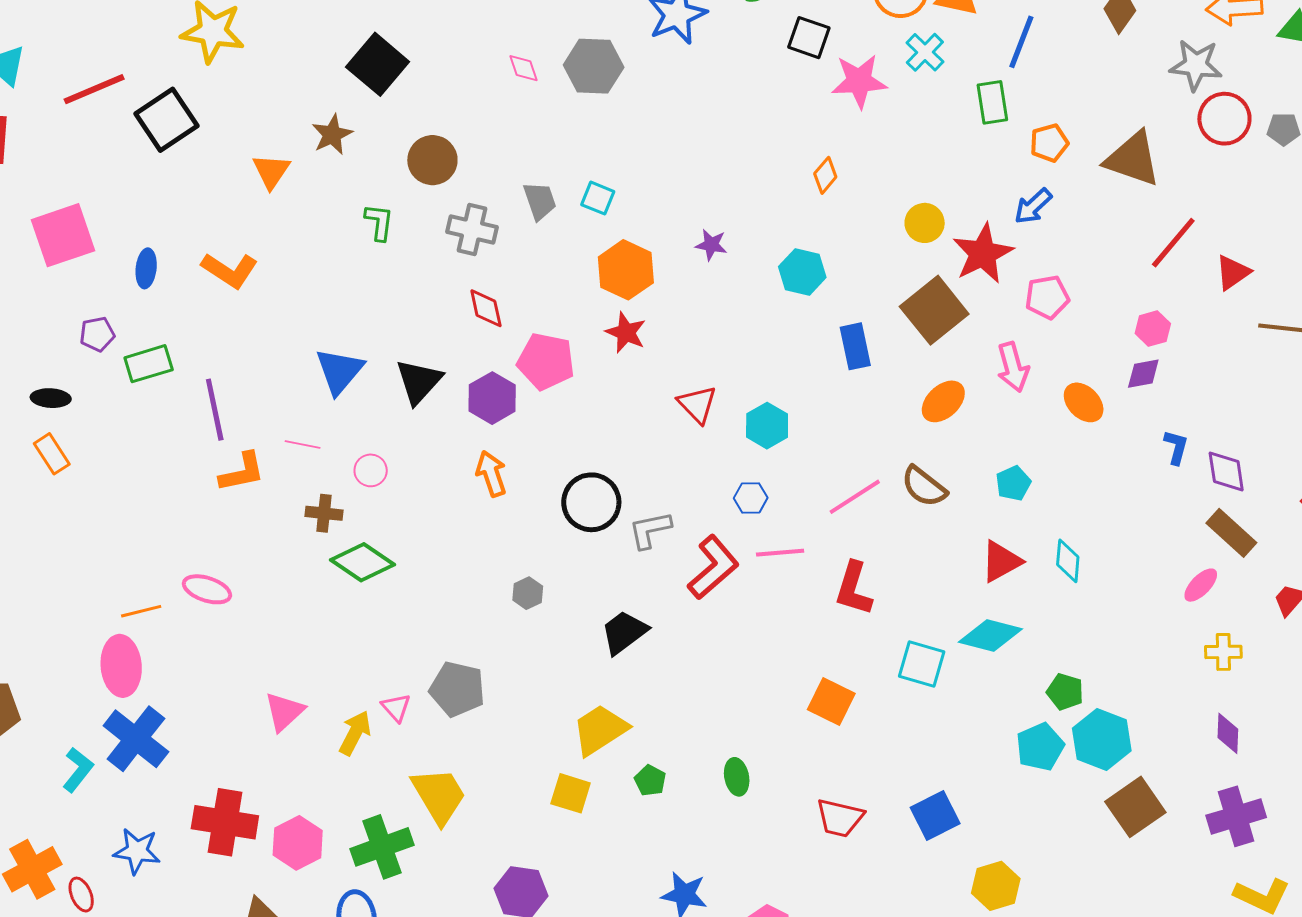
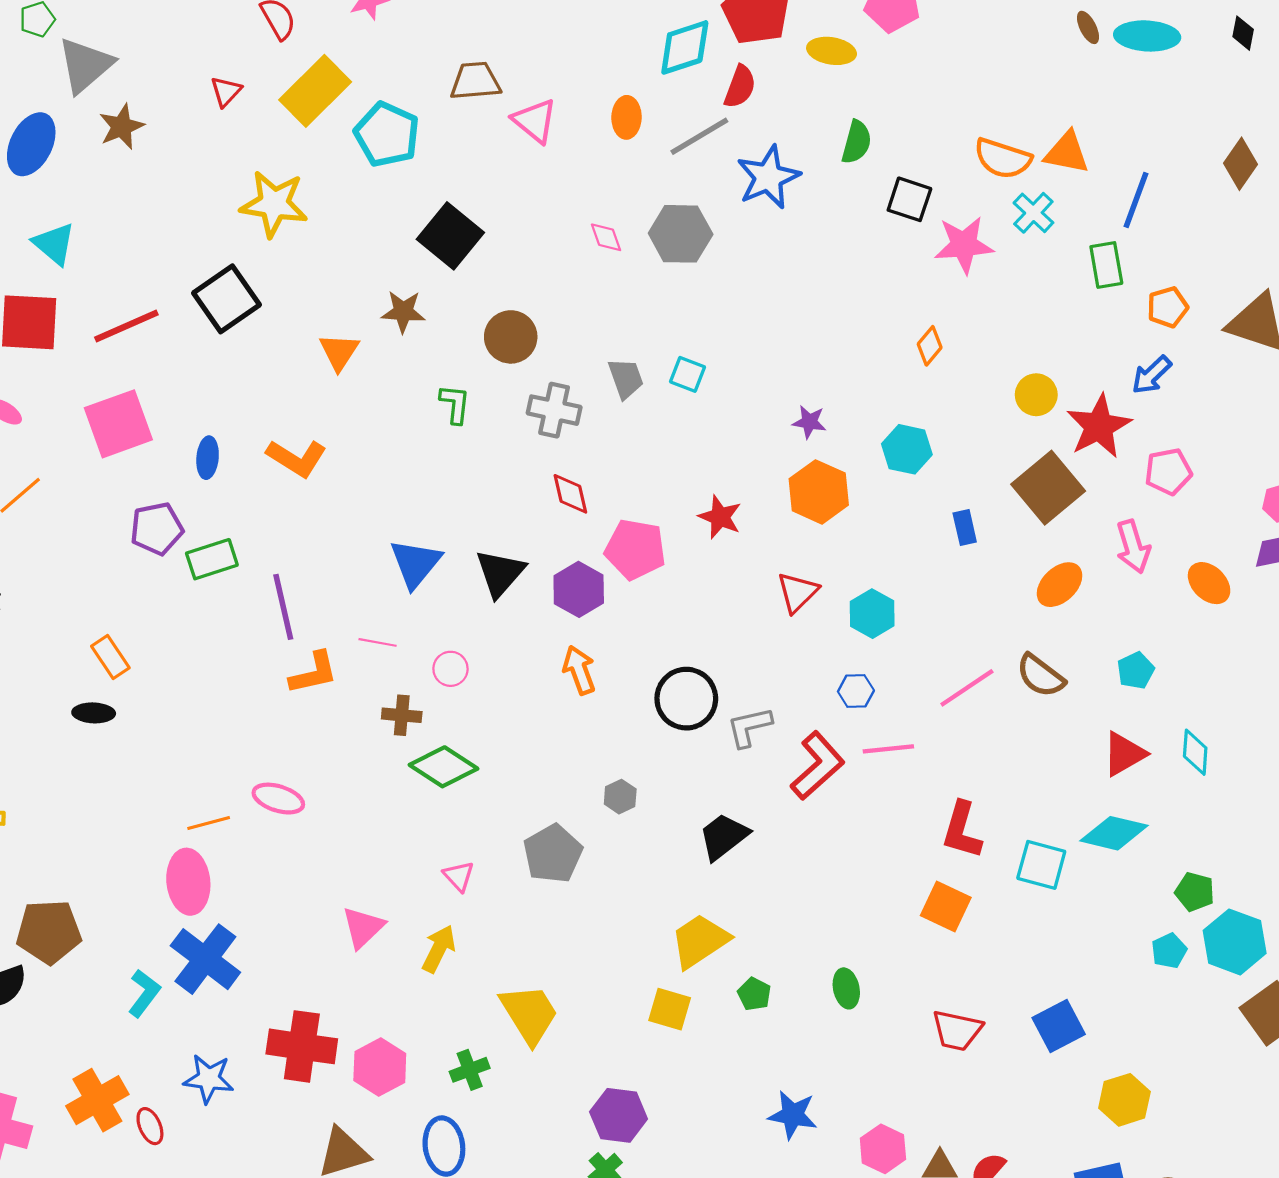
red line: (94, 89) -> (126, 326), moved
brown star: (332, 135) -> (403, 312), turned 30
orange hexagon: (626, 270) -> (819, 492), moved
purple pentagon: (97, 334) -> (157, 529), size x1.4
blue rectangle: (855, 346) -> (965, 528), size x0.7
black ellipse: (51, 398) -> (94, 713), moved
red triangle: (697, 404) -> (797, 592), turned 30
red L-shape: (854, 589) -> (962, 830), moved
gray pentagon: (457, 689) -> (553, 854), moved, turned 30
pink triangle: (396, 708) -> (459, 876), moved
cyan pentagon: (1040, 747) -> (1169, 951), size x0.7
green cross: (382, 847) -> (470, 1070), size x0.6

